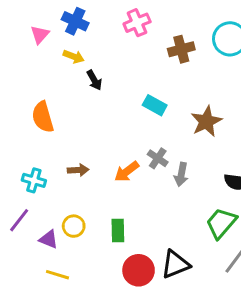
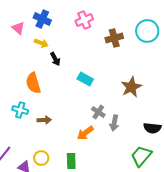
pink triangle: (40, 34) -> (18, 28), turned -32
cyan rectangle: (155, 105) -> (85, 79), moved
orange semicircle: (43, 117) -> (33, 83), moved
orange arrow: (127, 172) -> (85, 133), moved
cyan cross: (34, 180) -> (20, 110), moved

